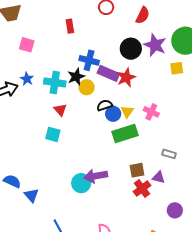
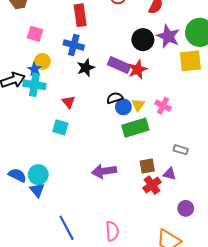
red rectangle: (70, 26) -> (80, 15), size x1.5
blue cross: (89, 60) -> (74, 45), moved
yellow square: (177, 68) -> (190, 61), size x1.6
cyan cross: (55, 82) -> (34, 85), moved
yellow circle: (87, 87) -> (42, 61), moved
cyan circle: (81, 183) -> (38, 175), moved

